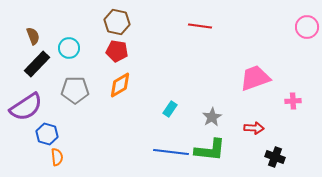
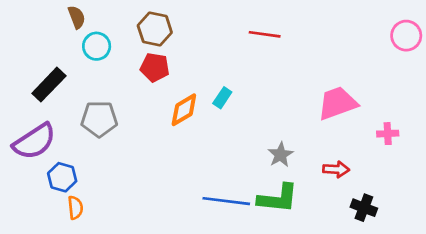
brown semicircle: (33, 36) -> (77, 17), moved
cyan circle: (69, 48) -> (97, 46), moved
orange diamond: (120, 85) -> (184, 110), moved
cyan rectangle: (170, 109) -> (222, 98), moved

